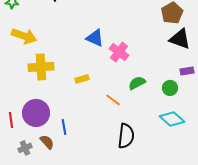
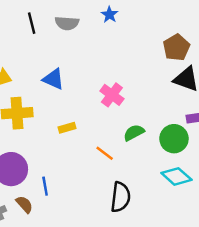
blue triangle: (95, 38) -> (54, 79), moved
green circle: (170, 88) -> (174, 139), size x1.5

